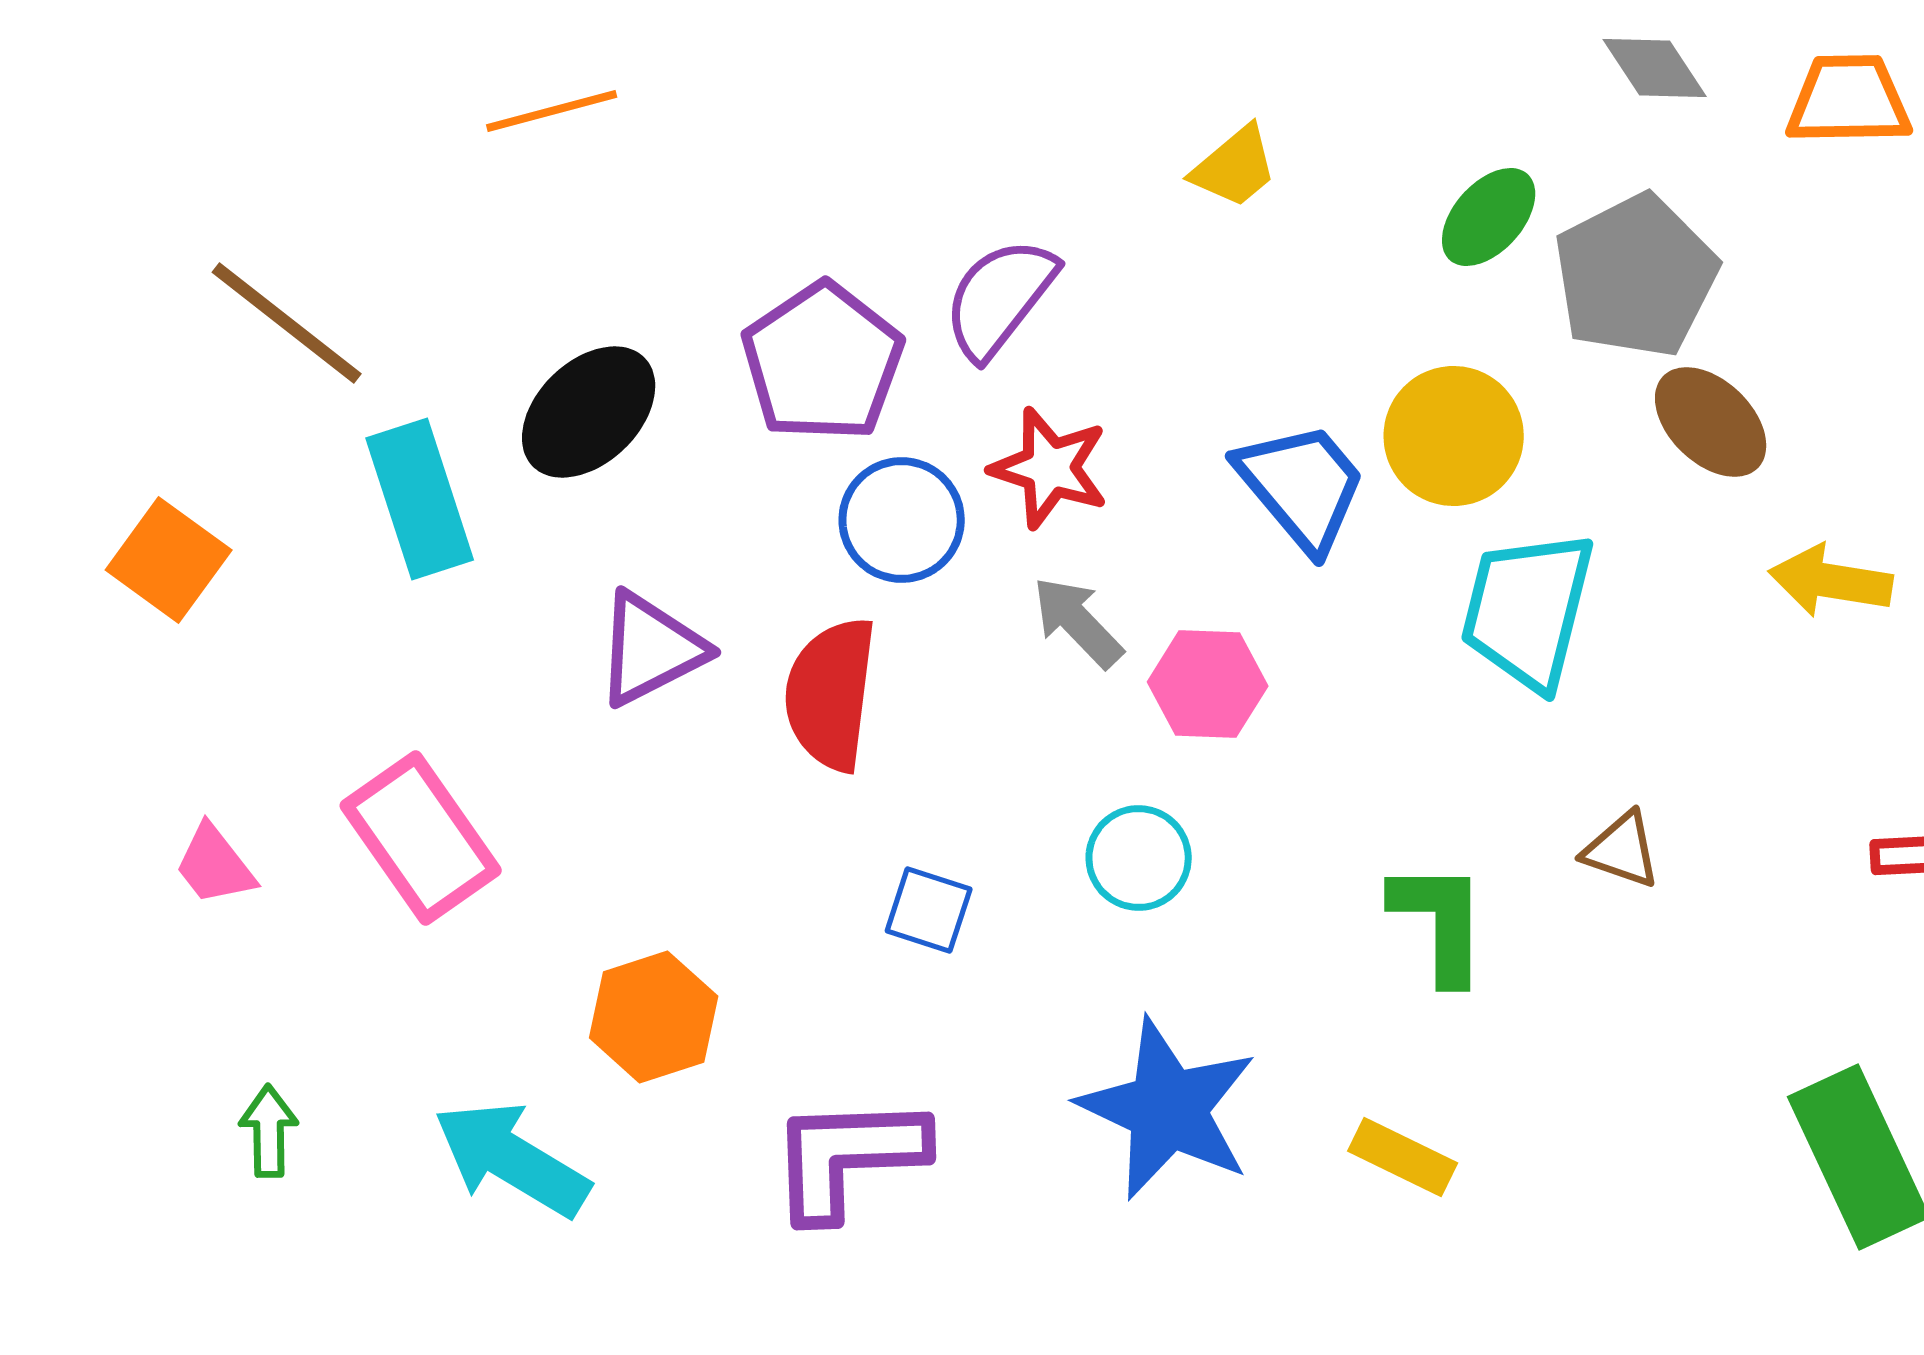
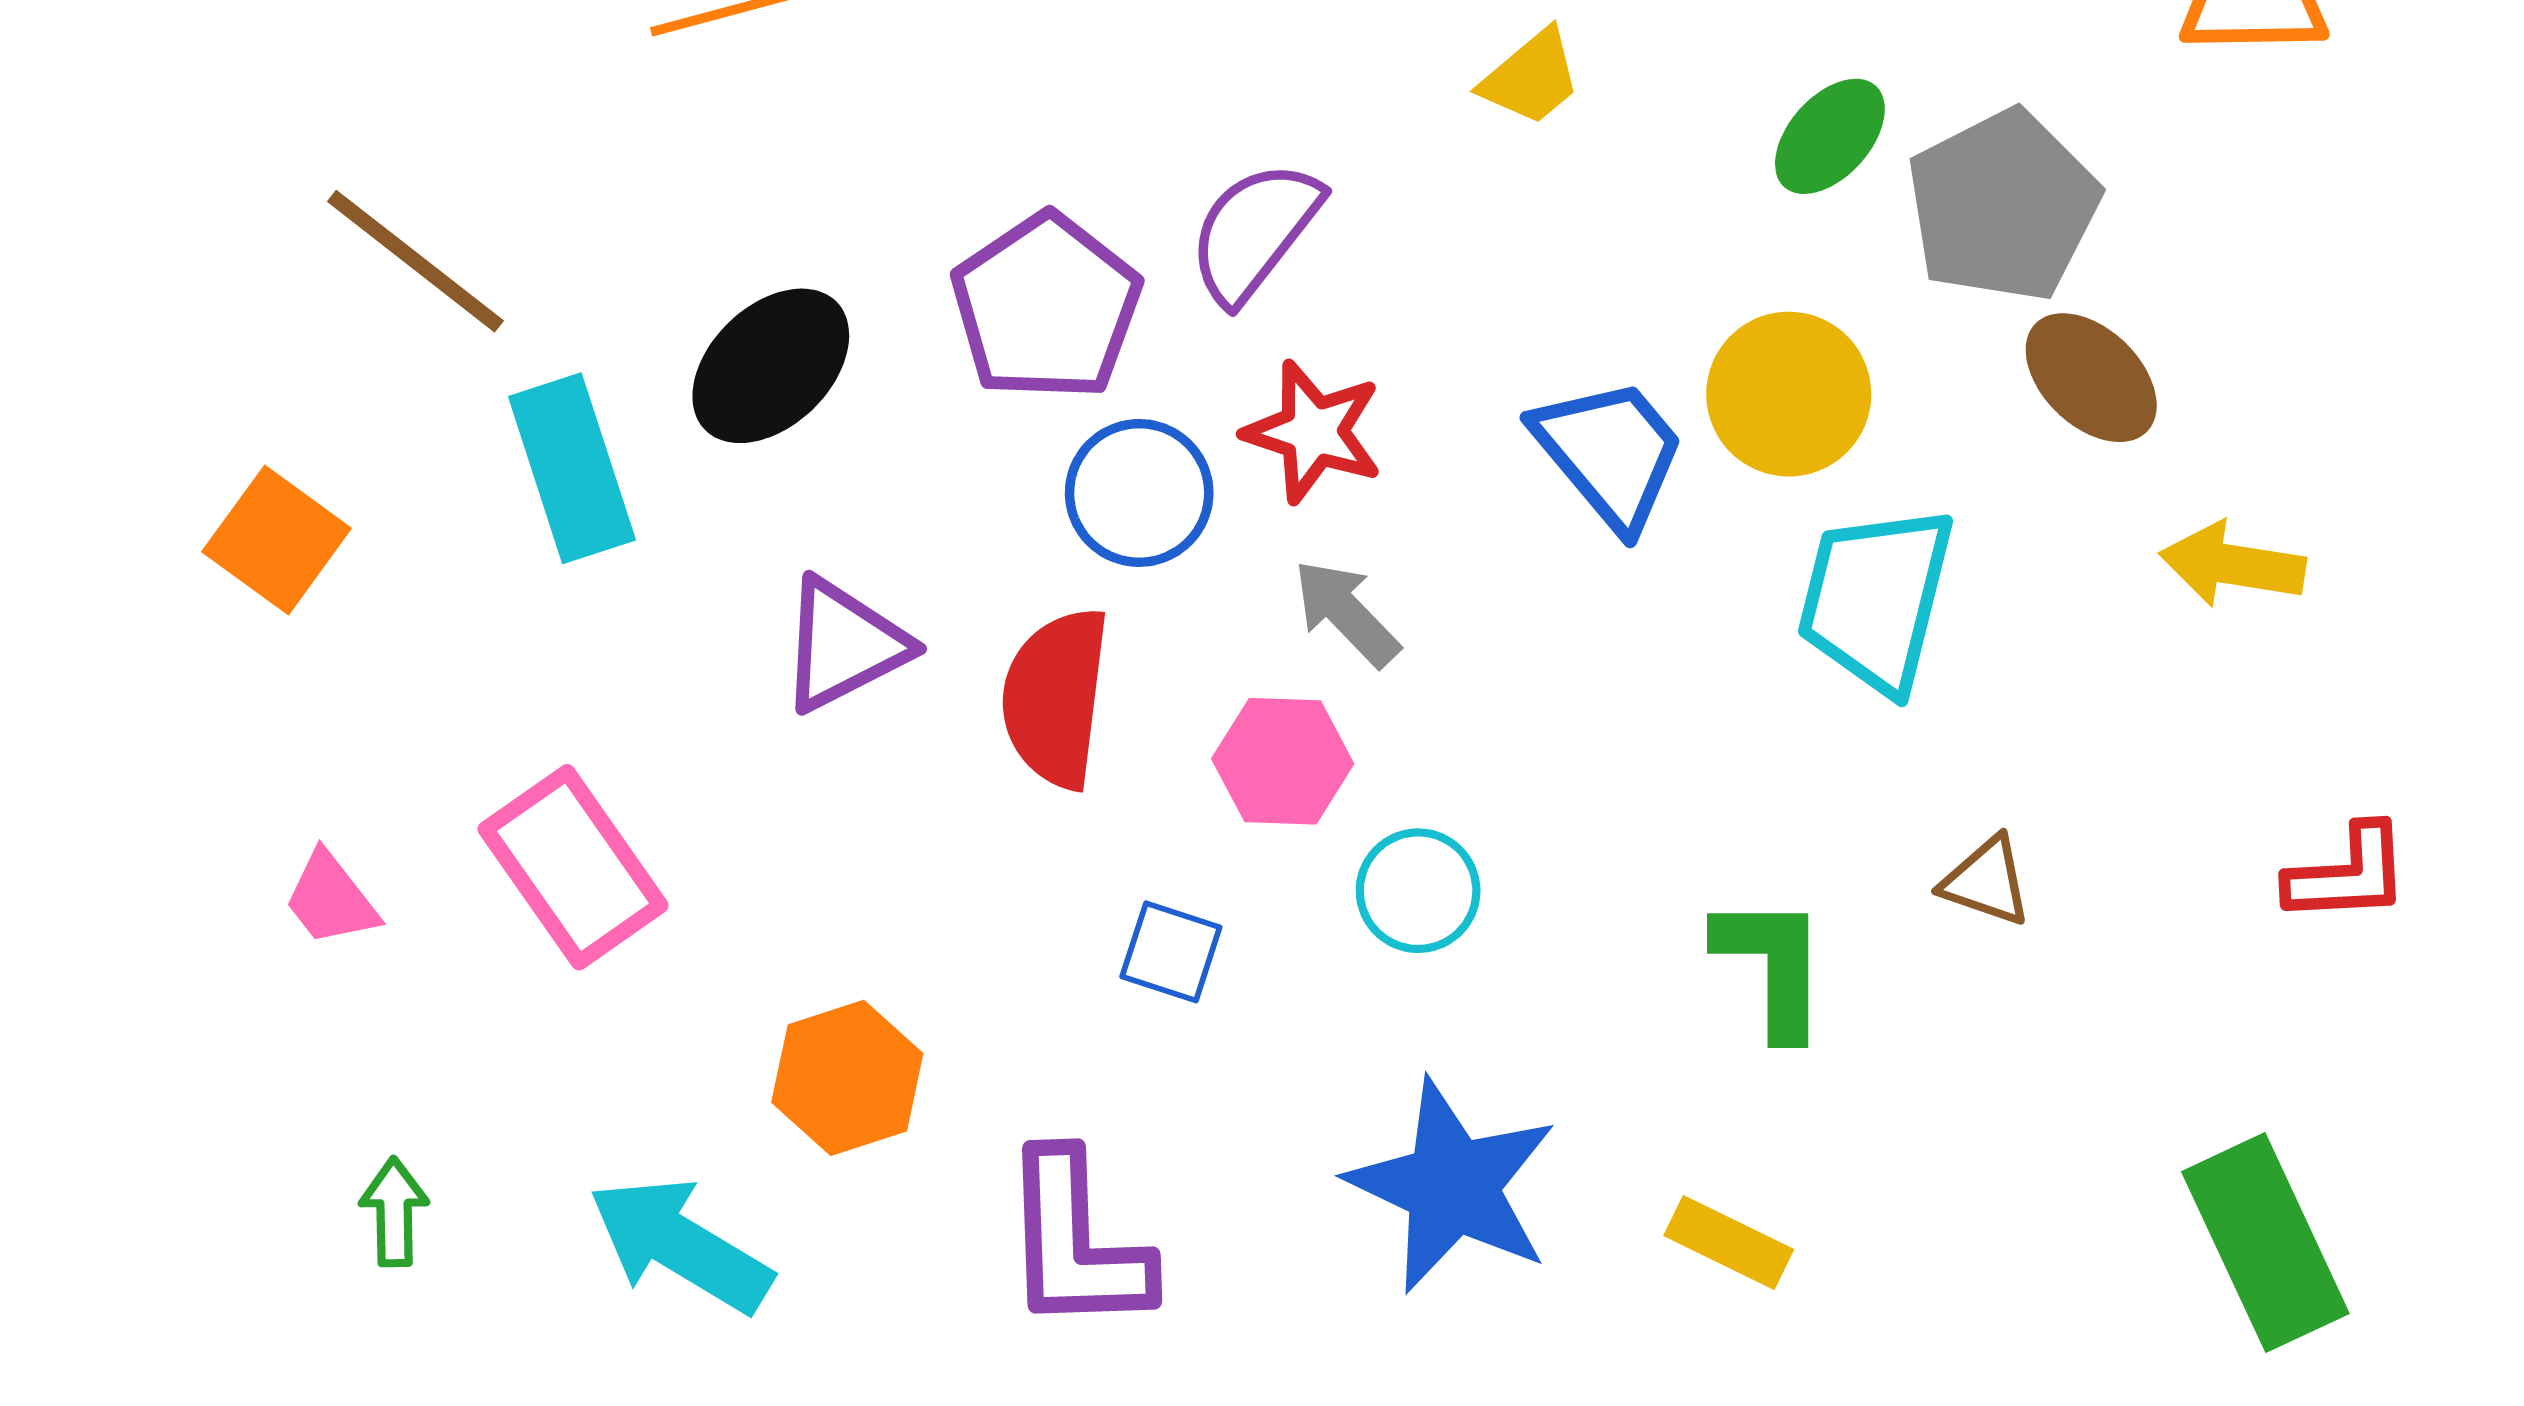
pink hexagon: (1208, 684) -> (1283, 761), moved
purple L-shape: (848, 1157) -> (1076, 1243), turned -90

